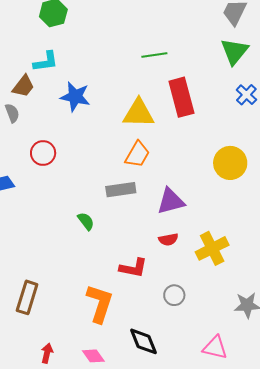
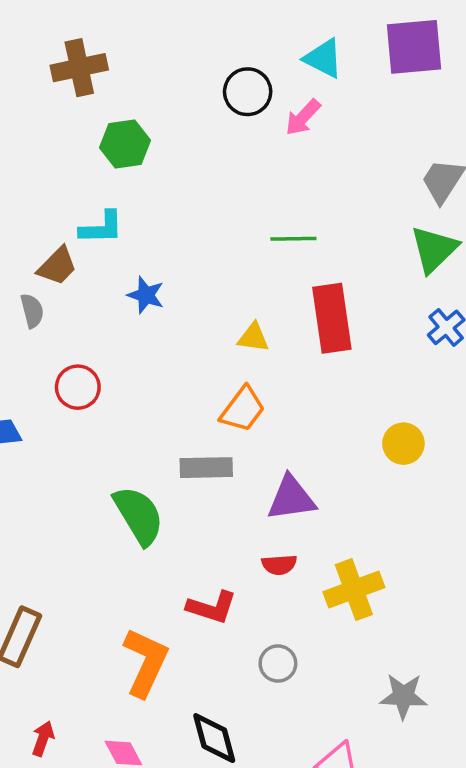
blue star: (75, 97) -> (146, 295), size x0.7
yellow triangle: (139, 113) -> (253, 337), size x0.6
yellow circle: (230, 163) -> (403, 444), size x0.7
green semicircle: (86, 221) -> (139, 515), size x1.8

